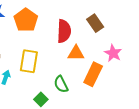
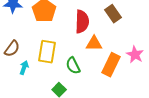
pink star: (113, 53) -> (135, 55), moved
green semicircle: (61, 84) -> (73, 66), moved

